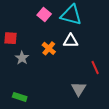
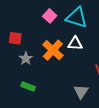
orange cross: (49, 48) -> (53, 50), size x1.5
green rectangle: (20, 97) -> (28, 87), moved

